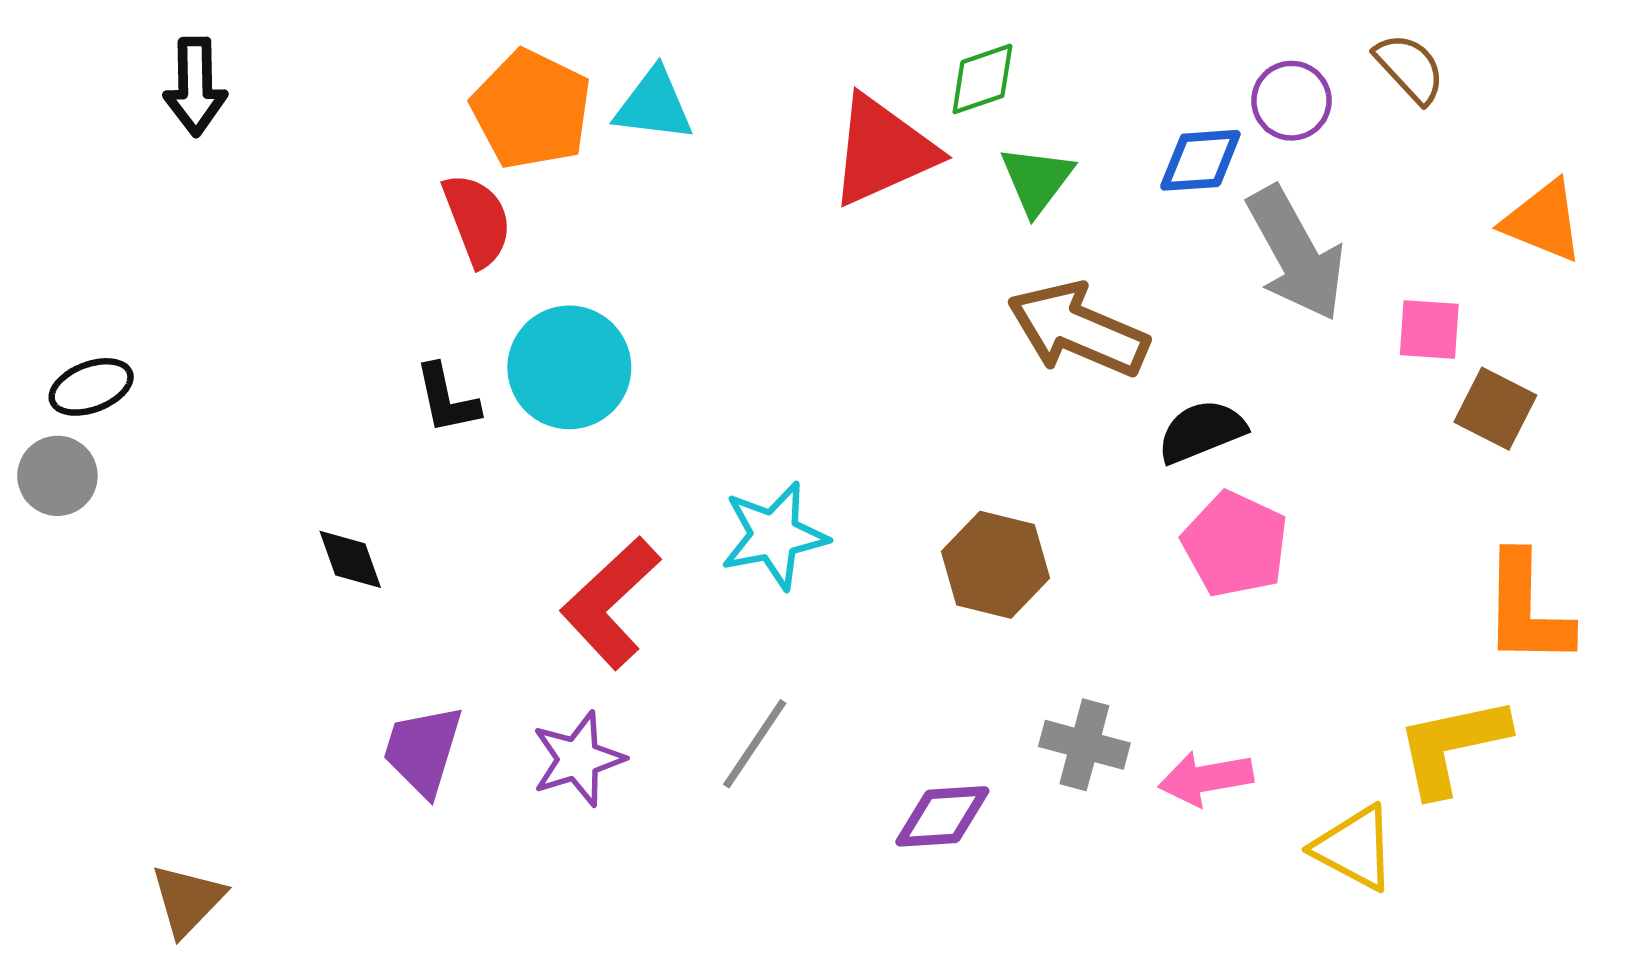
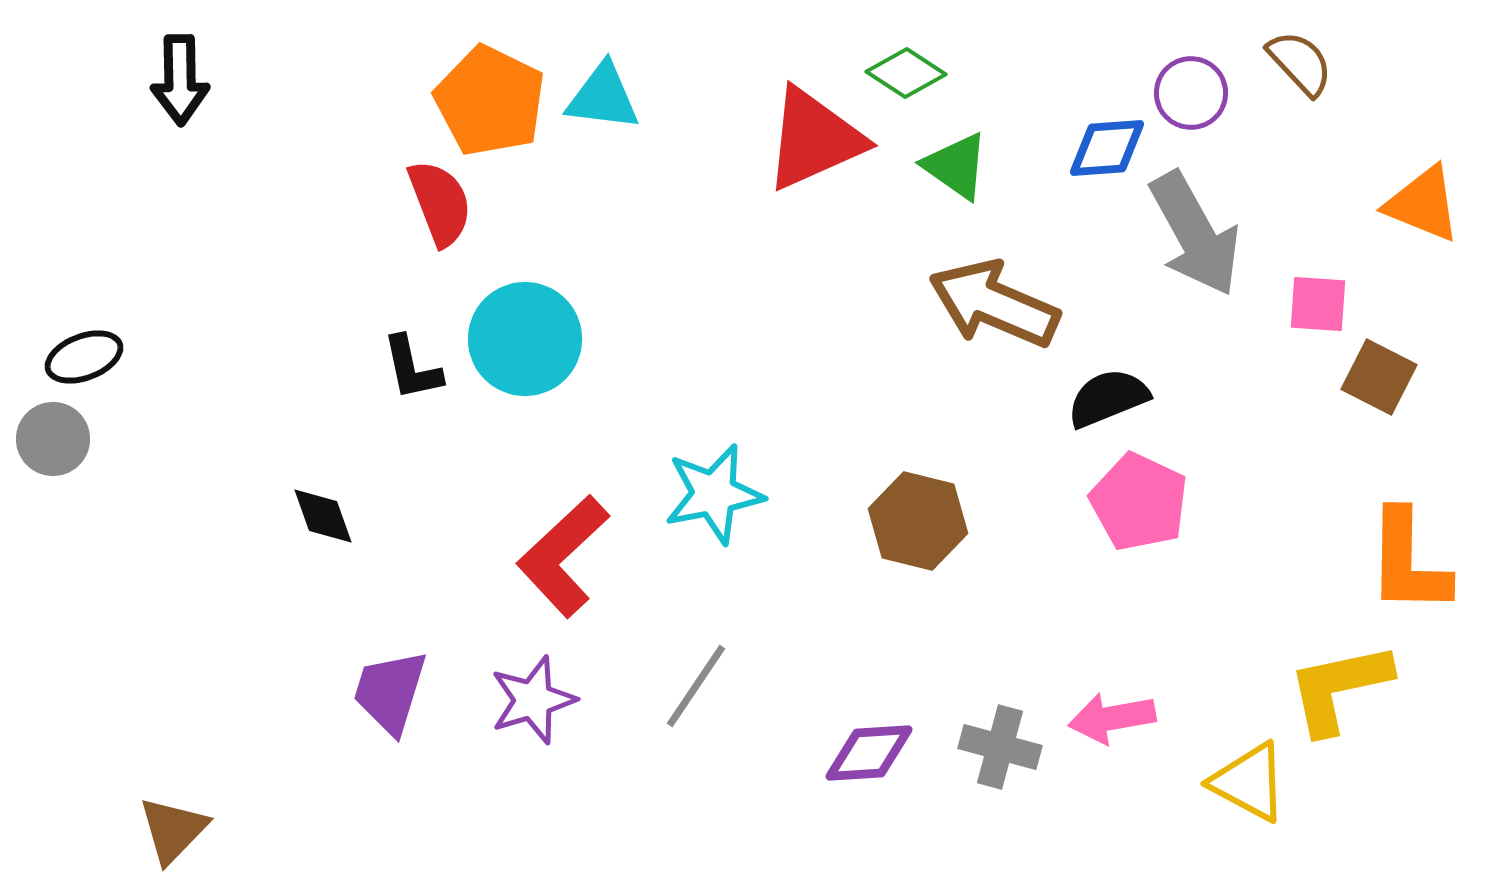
green diamond: (982, 79) -> (906, 73), turned 52
green triangle: (1037, 180) -> (956, 166), turned -32
gray cross: (1084, 745) -> (1000, 747), moved

